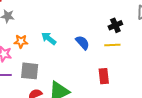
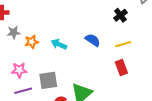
orange star: (21, 41) -> (32, 42), moved
yellow line: (112, 45) -> (123, 44), moved

